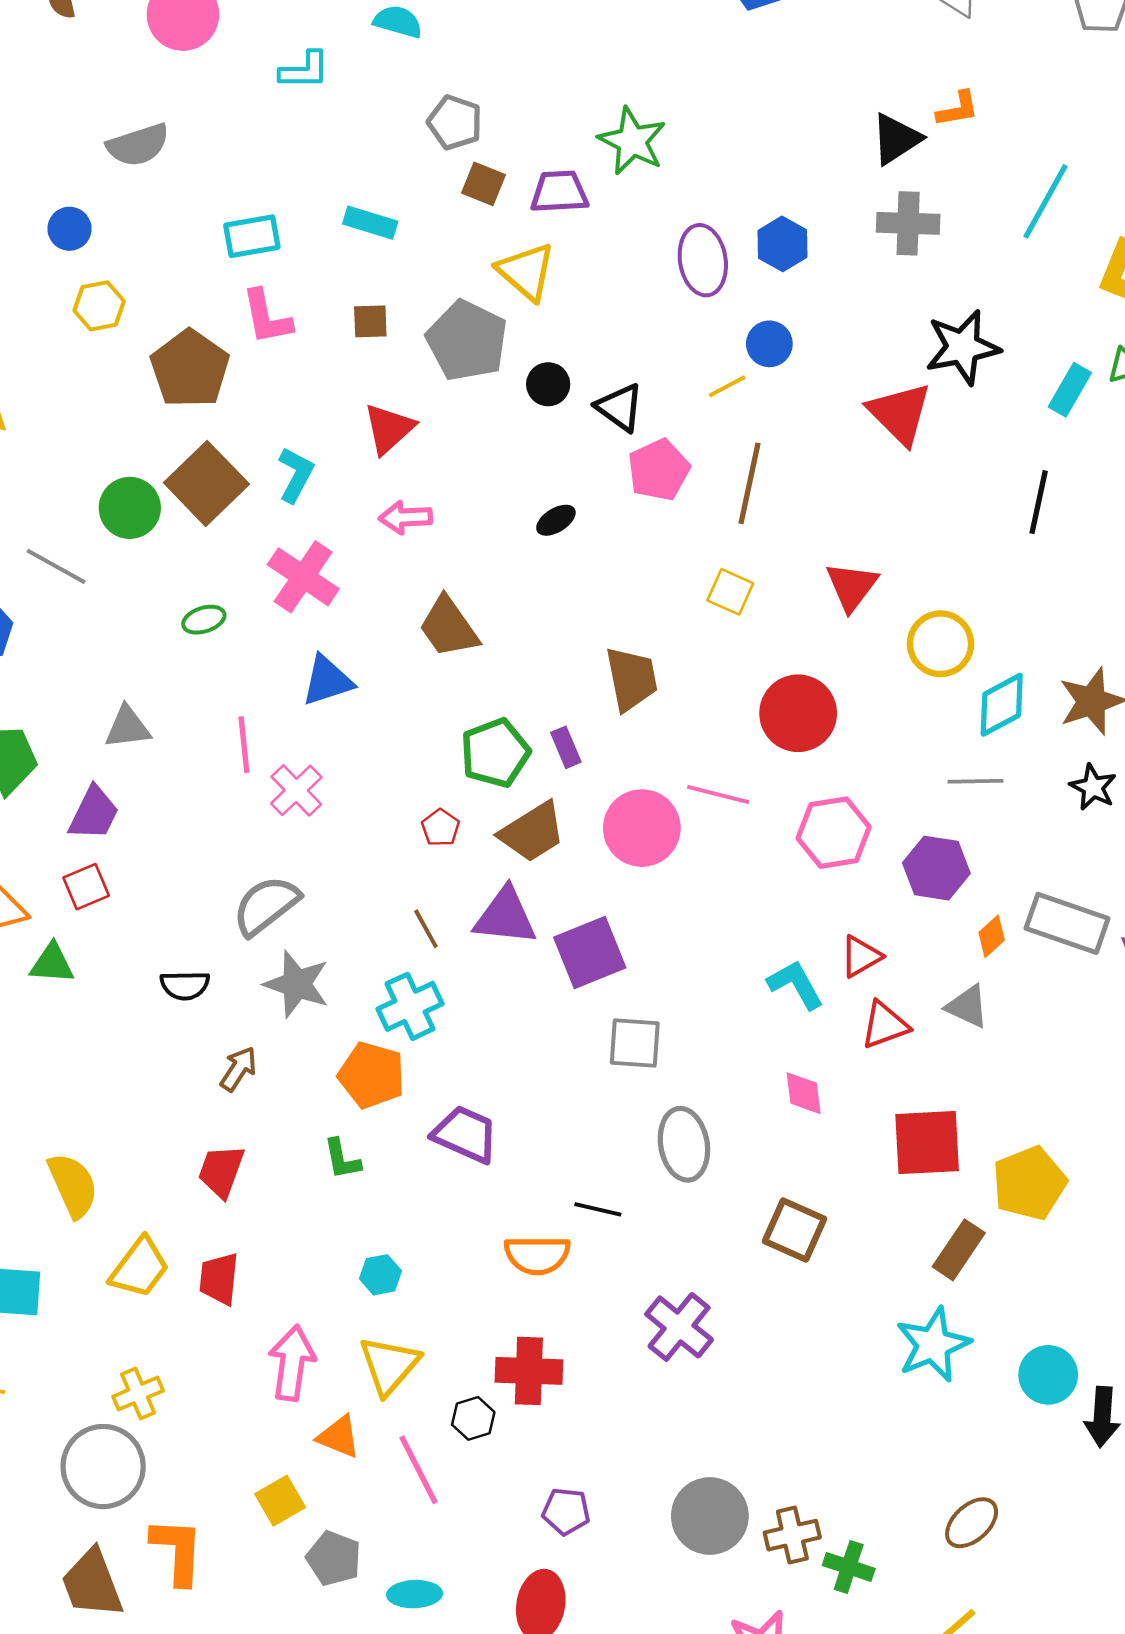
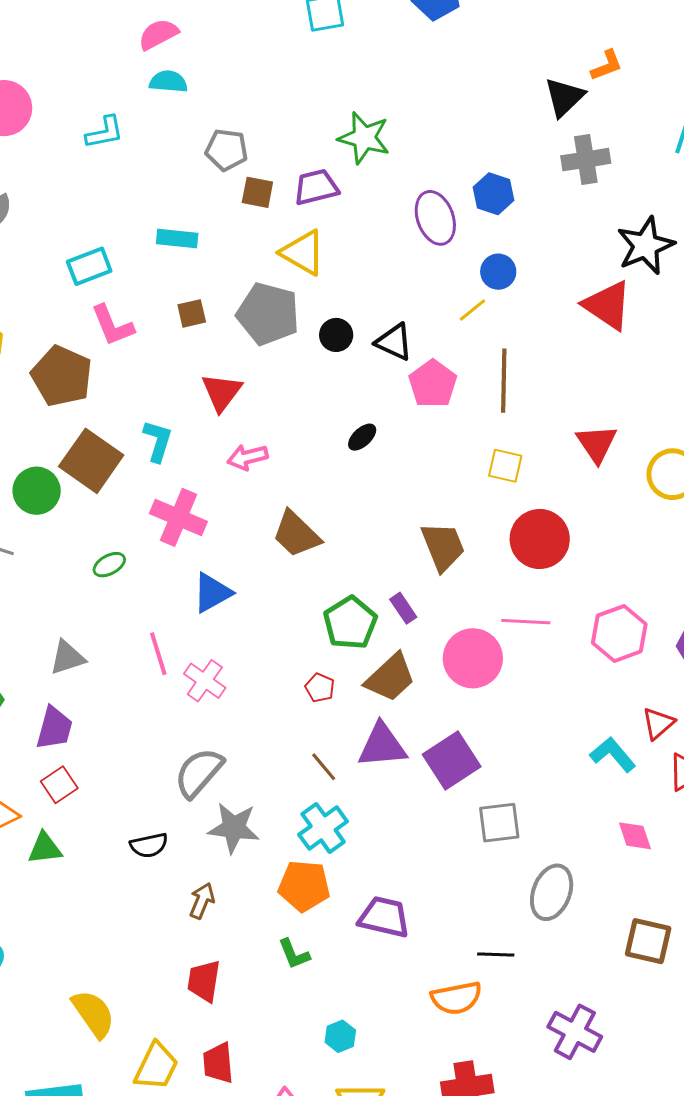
red circle: (798, 713) -> (540, 539), moved
gray ellipse: (684, 1144) -> (552, 892), turned 42

